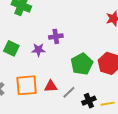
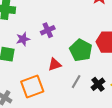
purple star: (38, 50) -> (23, 39), moved
red triangle: (51, 86) -> (55, 64), moved

